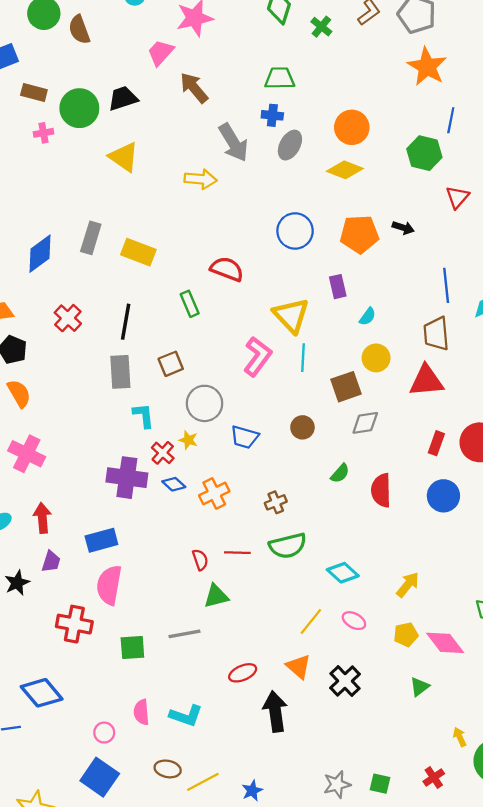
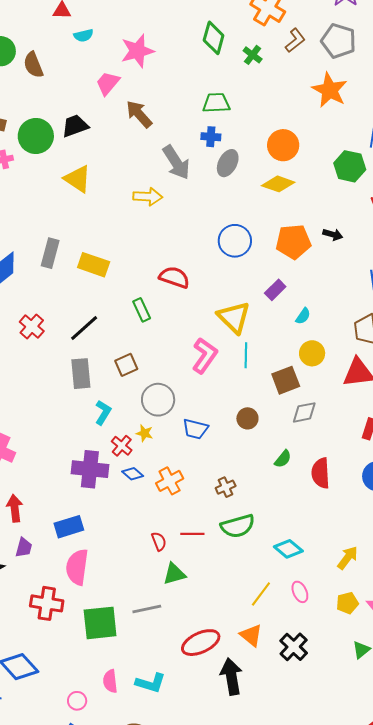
orange star: (427, 67) -> (330, 90), moved
purple rectangle: (338, 287) -> (275, 290), turned 60
black line: (126, 322) -> (84, 328), turned 40
cyan L-shape: (143, 416) -> (103, 412), turned 40
pink ellipse: (354, 621) -> (300, 592), turned 40
green square: (132, 648) -> (100, 623), size x1.5
red ellipse: (243, 673) -> (201, 643), size x1.5

